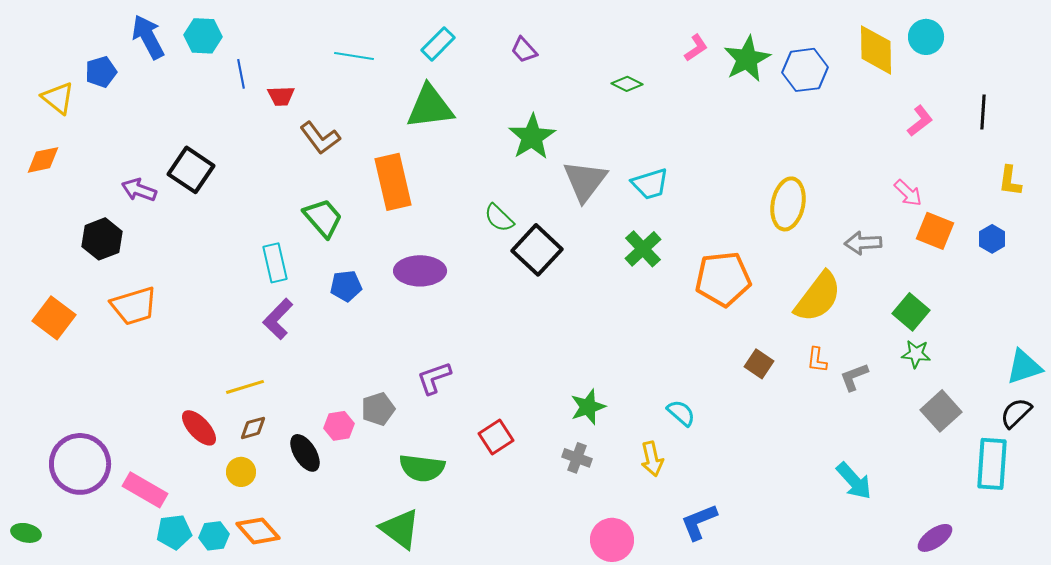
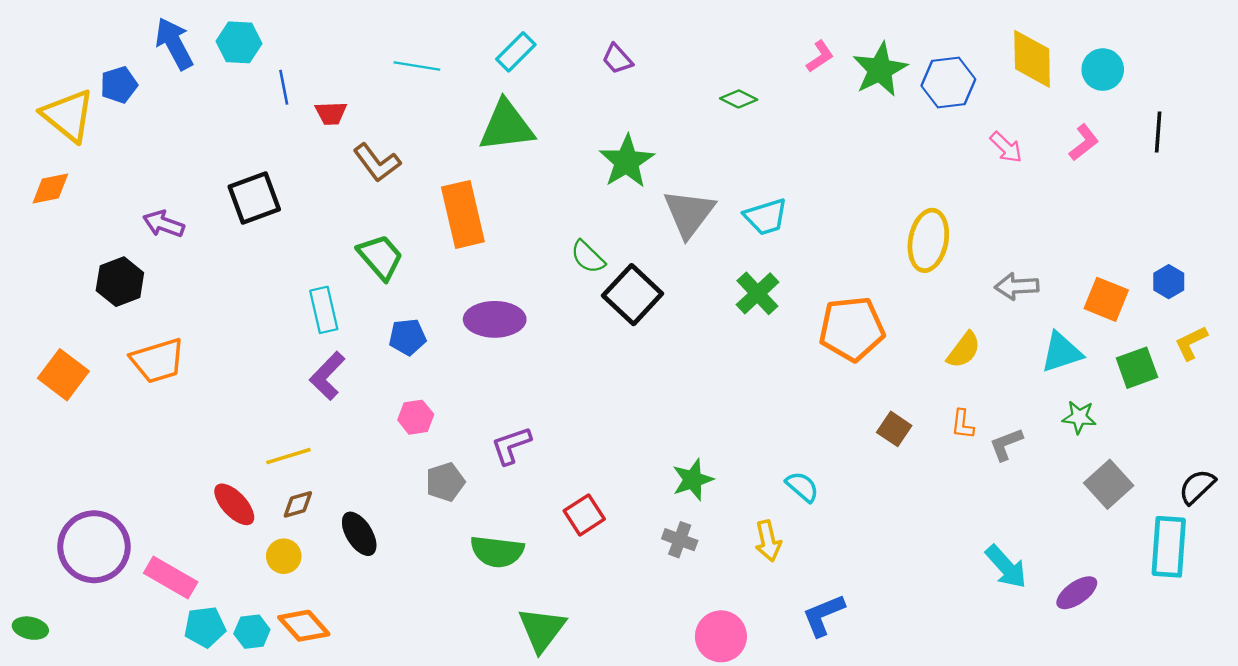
cyan circle: (926, 37) -> (1103, 70), moved
yellow triangle: (58, 98) -> (68, 115), size x1.4
black square: (191, 170) -> (254, 198), moved, turned 36
yellow L-shape: (1010, 181) -> (1191, 343), moved, turned 56
pink arrow: (908, 193) -> (1006, 147), moved
orange square: (935, 231) -> (1106, 299), moved
yellow semicircle: (818, 297) -> (964, 350), size x0.6
green square: (911, 312) -> (1137, 368), moved, turned 30
cyan triangle: (1024, 367) -> (1061, 352), moved
pink hexagon: (339, 426) -> (416, 417), moved
green triangle: (400, 529) -> (542, 629), moved, turned 30
purple ellipse: (935, 538) -> (1077, 593), moved

